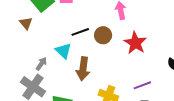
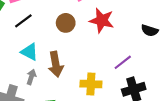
black line: (80, 32) -> (23, 21), moved
gray arrow: (41, 64) -> (31, 77), moved

